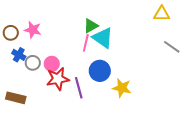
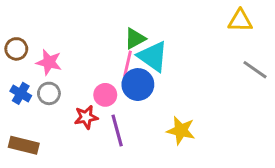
pink star: (33, 30) -> (49, 62), moved
blue cross: (19, 55) -> (21, 93), moved
pink circle: (52, 64) -> (105, 95), moved
blue circle: (100, 71) -> (138, 85), moved
red star: (58, 79) -> (86, 117), size x0.7

